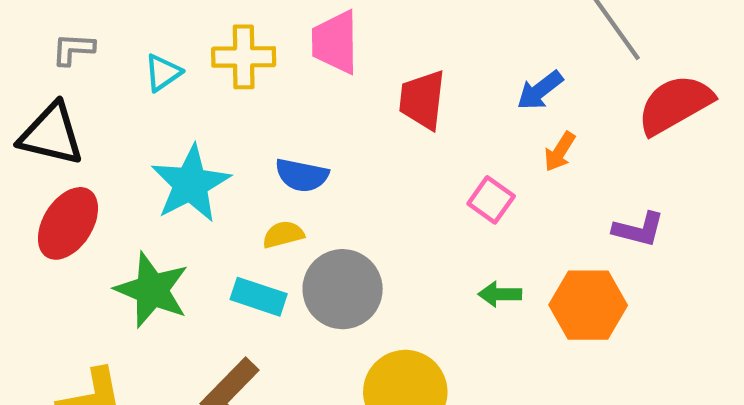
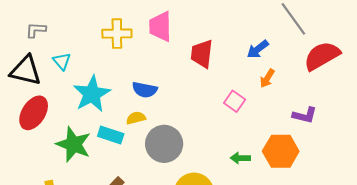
cyan triangle: (163, 73) -> (62, 61), moved, turned -36
green arrow: (500, 294) -> (240, 158), moved
cyan rectangle: (259, 297) -> (111, 135), moved

